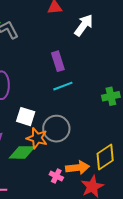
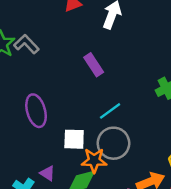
cyan line: (63, 86) -> (110, 111), moved

